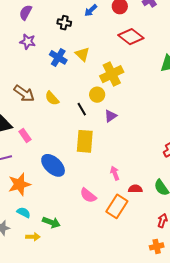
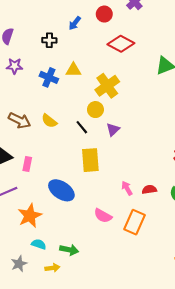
yellow triangle: (82, 54) -> (73, 70), turned -35
pink rectangle: (25, 135) -> (27, 164), turned 56
red semicircle: (135, 189) -> (149, 190), moved

